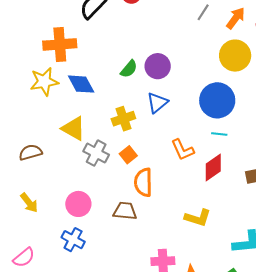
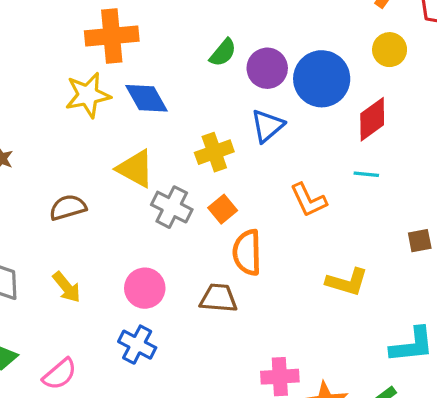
yellow circle: (235, 56) -> (390, 50), size x0.7
green semicircle: (129, 69) -> (223, 53), moved
blue circle: (217, 100) -> (322, 79), moved
red diamond: (213, 168) -> (372, 119), moved
yellow L-shape: (198, 218) -> (347, 282), moved

